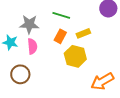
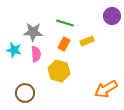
yellow hexagon: (75, 56) -> (59, 71), moved
brown circle: (20, 74) -> (25, 93), moved

